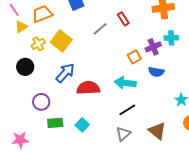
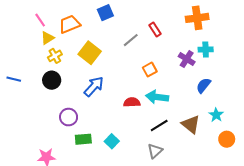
yellow cross: (38, 44) -> (55, 56), moved
purple cross: (153, 47) -> (187, 59), turned -35
orange square: (134, 57) -> (150, 70), moved
blue semicircle: (156, 72) -> (203, 85), moved, turned 119
red semicircle: (88, 88) -> (132, 102), moved, size x0.7
brown triangle: (157, 131) -> (191, 124), moved

